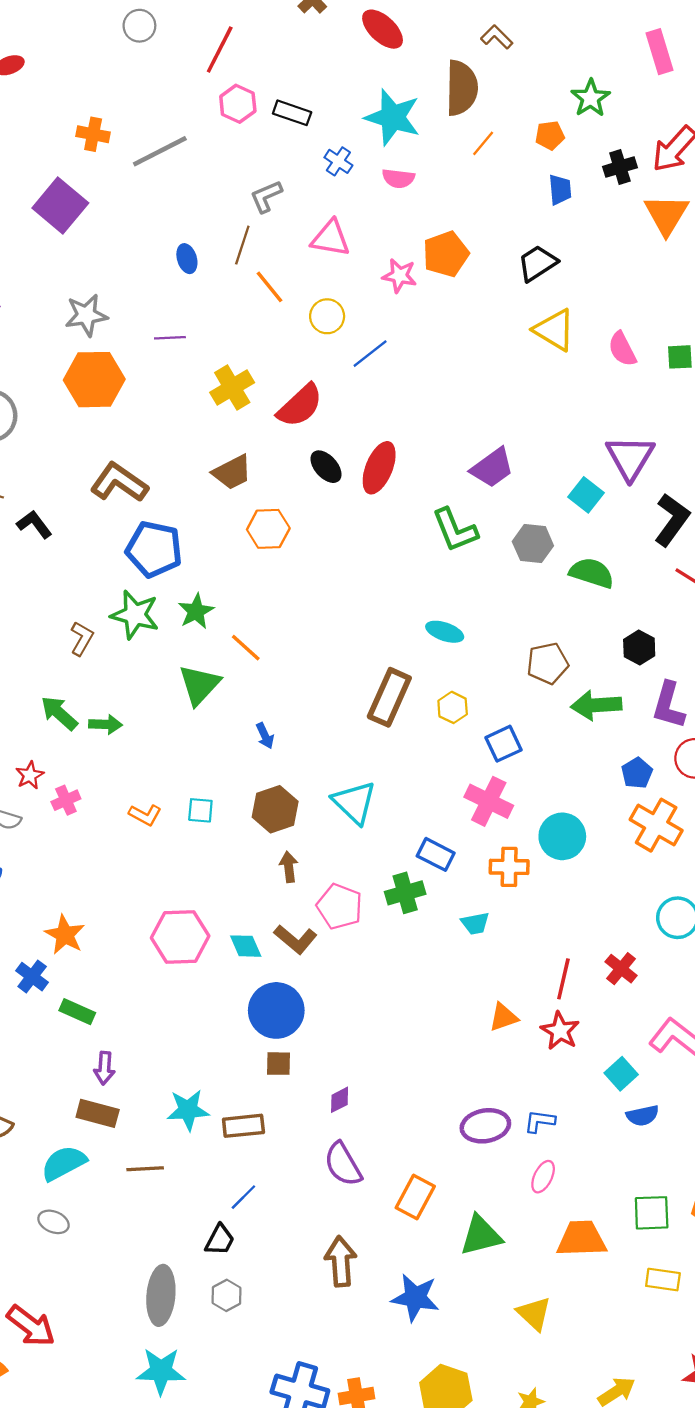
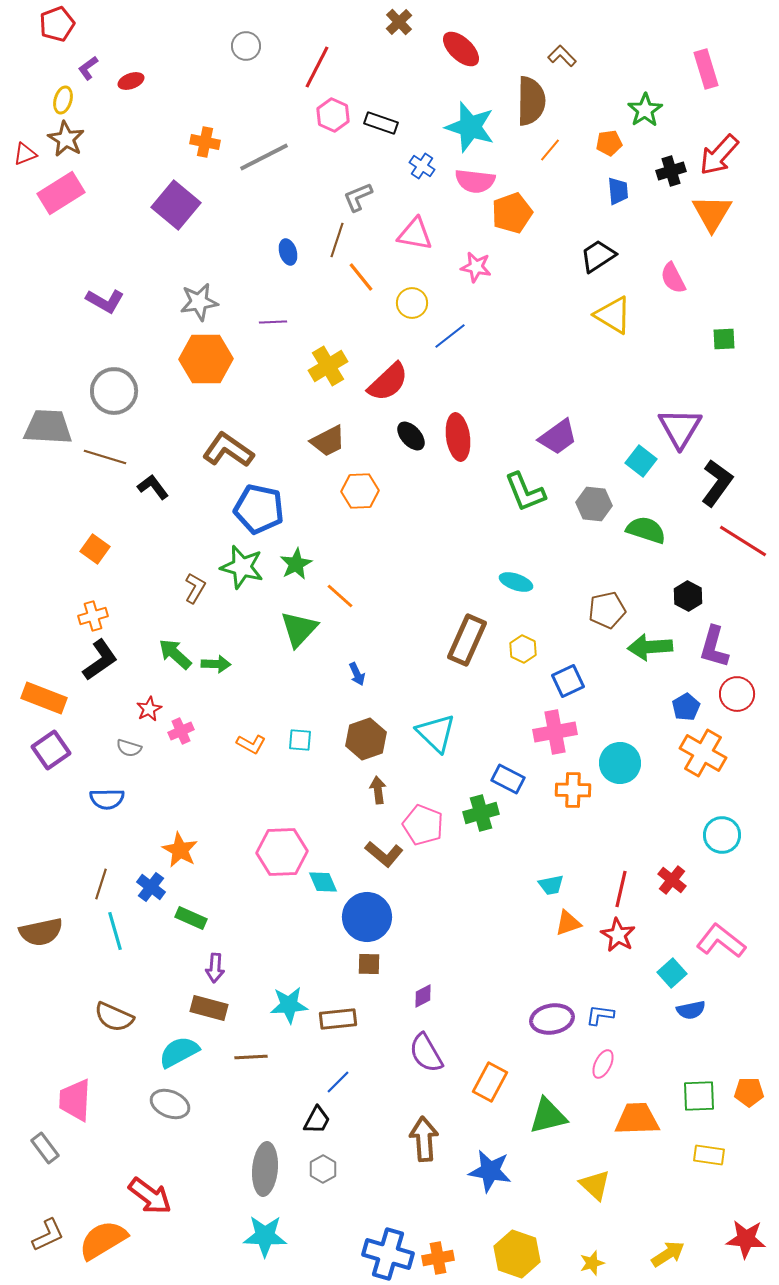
pink semicircle: (398, 178) -> (475, 181), size x1.4
orange pentagon: (446, 254) -> (512, 213), moved
pink semicircle: (622, 349) -> (673, 278), moved
red ellipse: (379, 468) -> (458, 437), turned -30
pink cross: (489, 801) -> (555, 732), turned -36
cyan trapezoid: (475, 923) -> (551, 885), moved
cyan diamond: (246, 946) -> (323, 882), moved
gray ellipse: (54, 1222) -> (170, 1104), size x1.4

